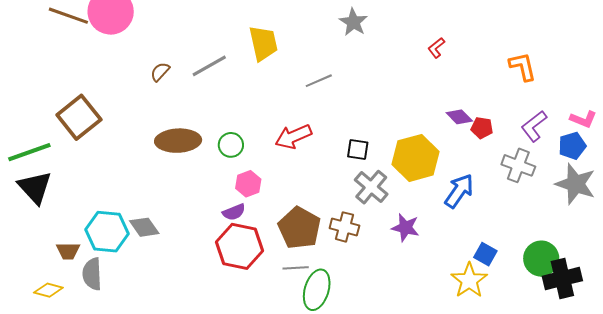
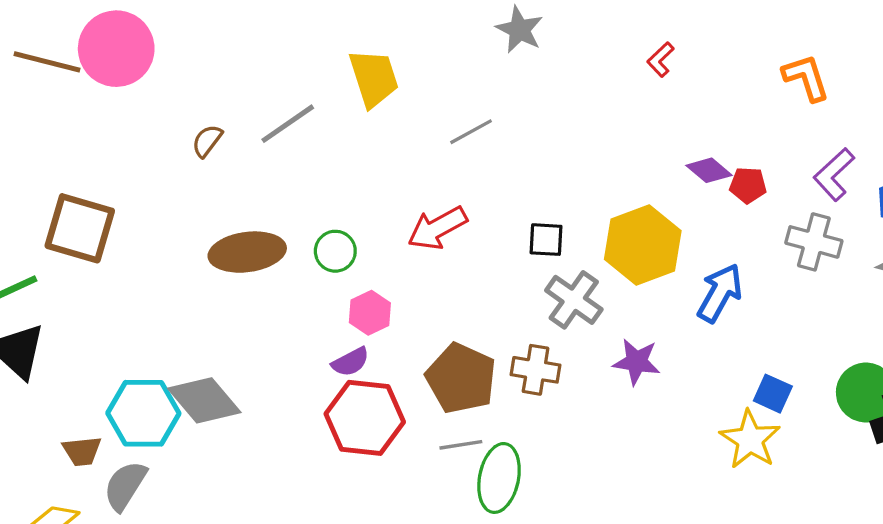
brown square: (79, 117) -> (80, 228), turned -30
gray diamond: (144, 227) -> (204, 400), size x1.4
gray semicircle: (92, 274) -> (125, 486), turned 40

